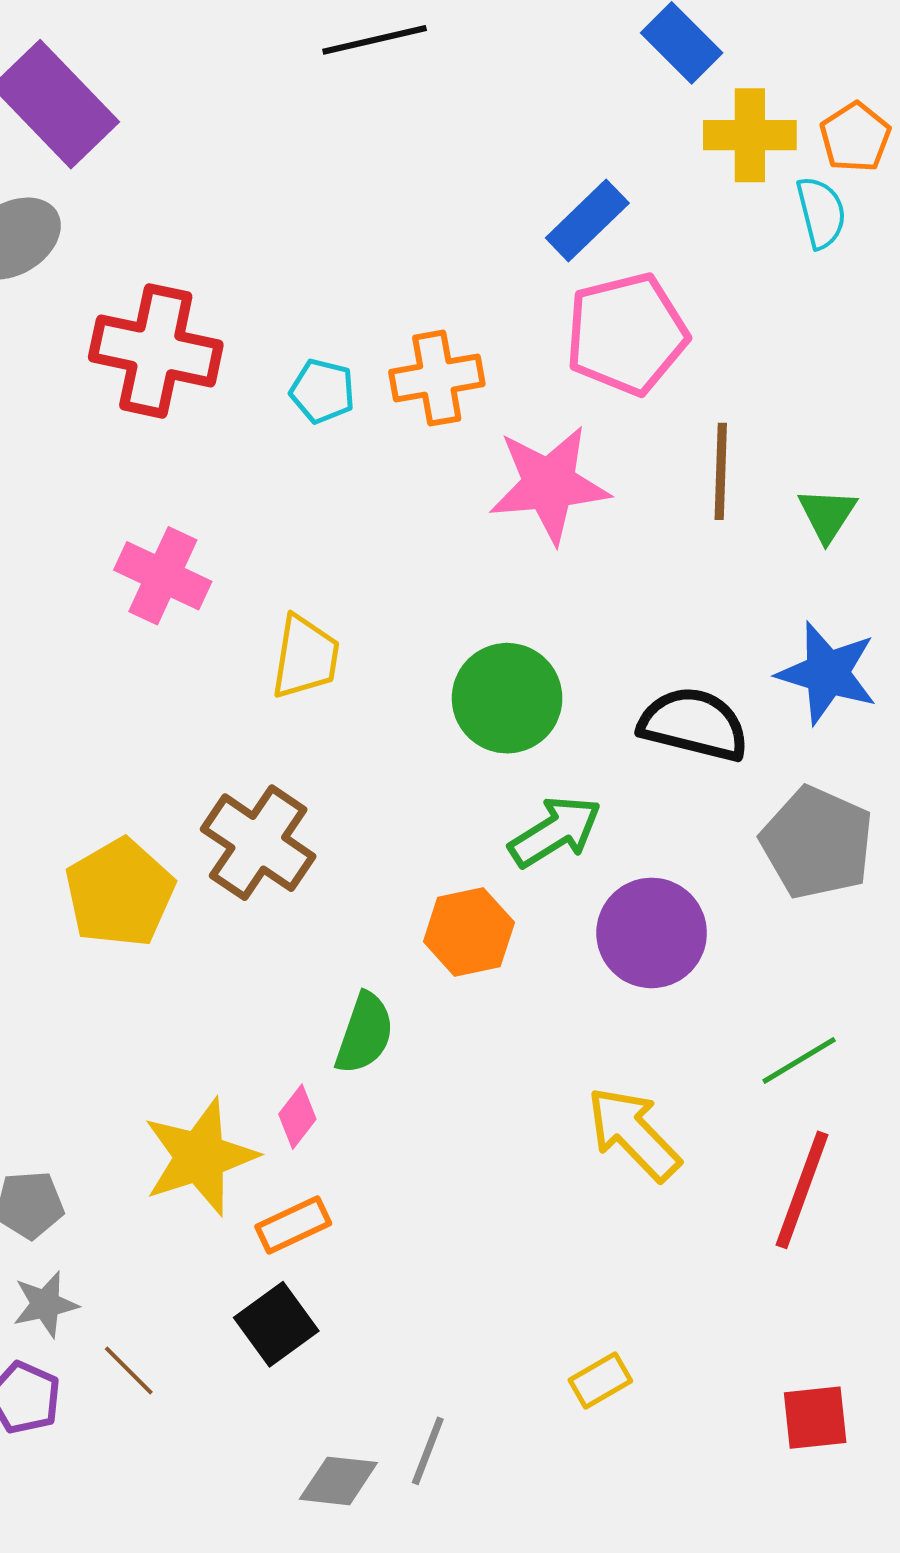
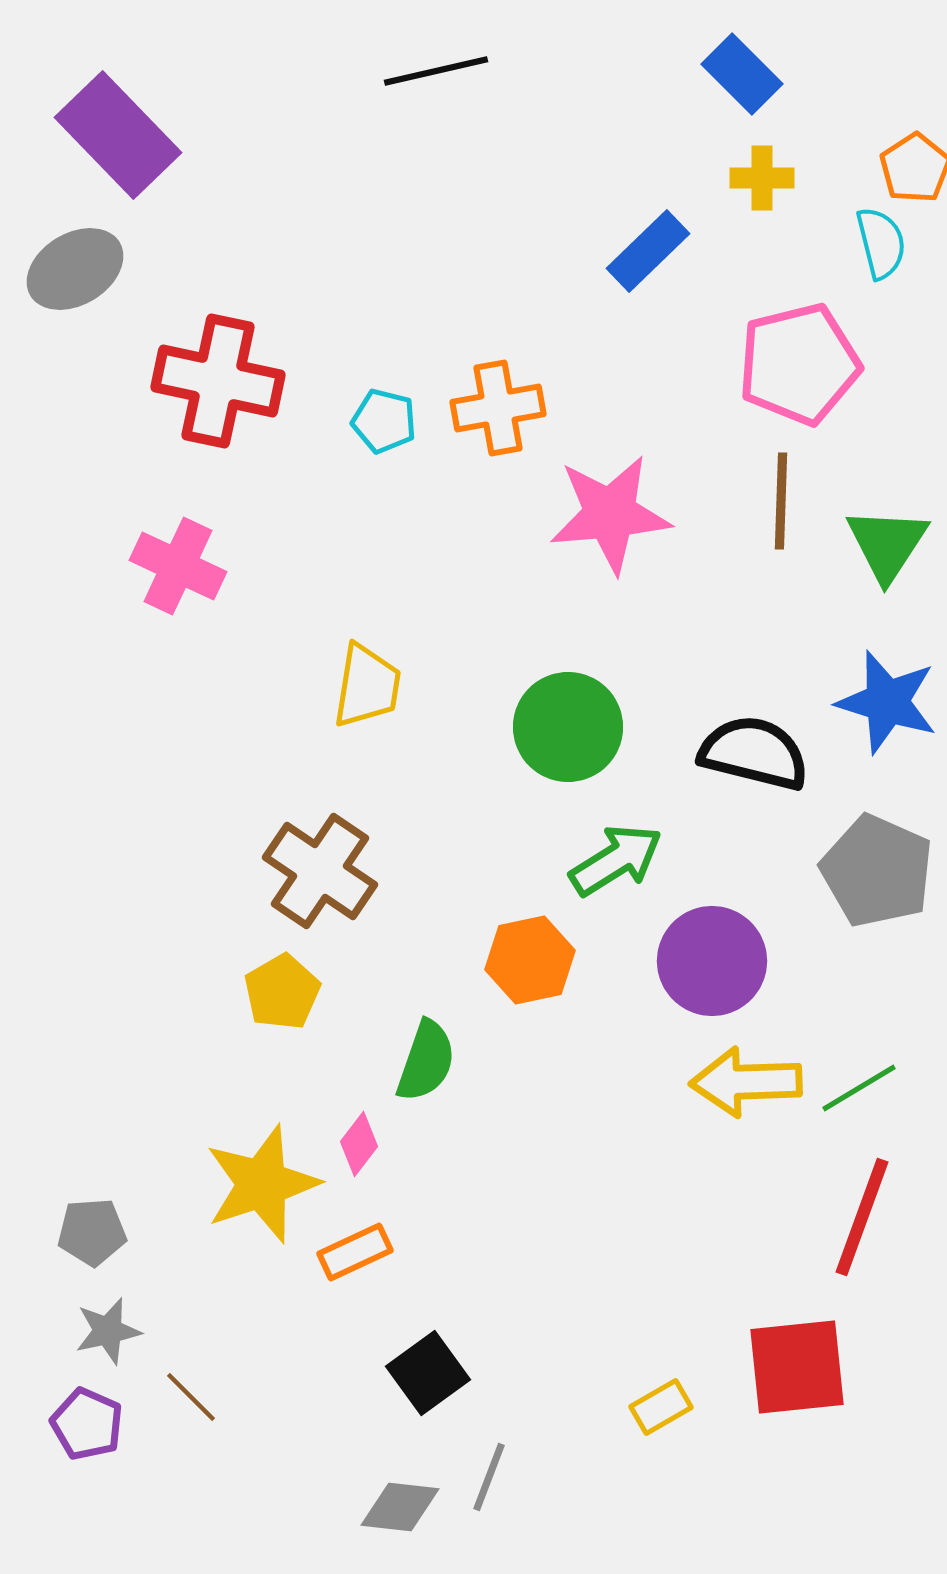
yellow cross: (750, 135) -> (762, 178), moved, size x0.7
pink pentagon: (626, 334) -> (799, 364), moved
green triangle: (827, 515) -> (887, 544), size x1.4
pink cross: (163, 576) -> (178, 566), moved
yellow pentagon: (120, 893) -> (282, 992), moved, size x0.7
yellow arrow: (633, 1134) -> (746, 1082), moved, turned -48
black square: (276, 1324) -> (428, 1373), moved
red square: (815, 1418) -> (797, 1367), moved, size x1.5

